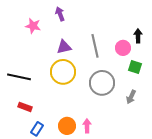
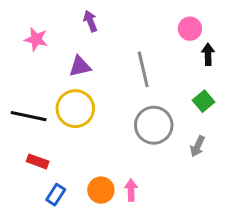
pink star: (33, 26) -> (36, 39), moved
purple triangle: (64, 47) -> (80, 66), moved
pink circle: (123, 48) -> (190, 29), moved
green square: (135, 67) -> (203, 101), turned 32
yellow circle: (63, 72) -> (75, 109), moved

